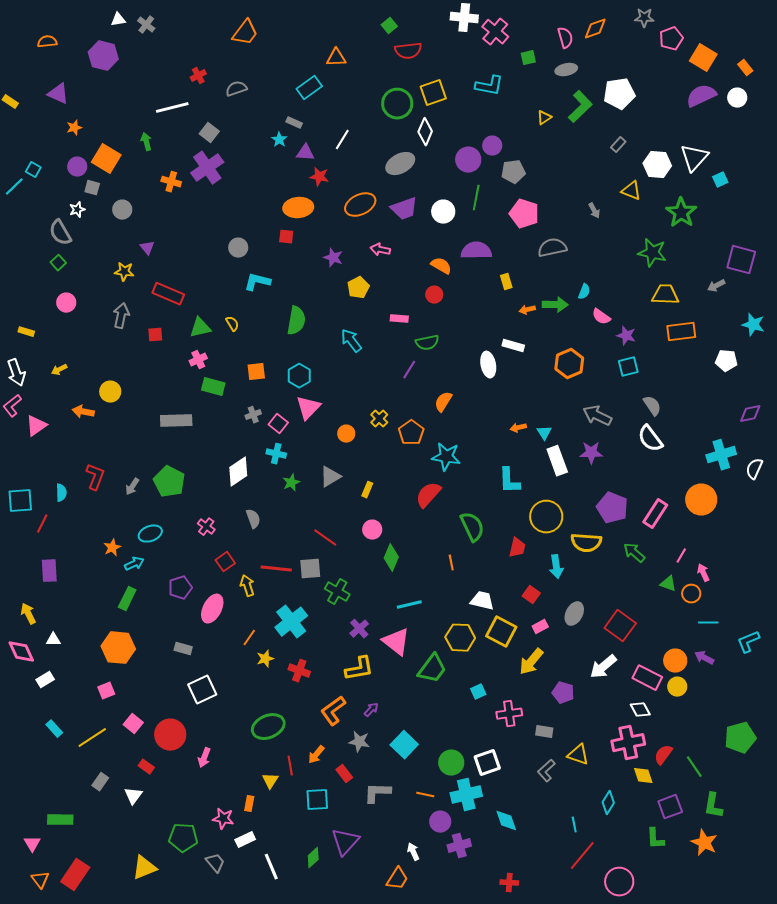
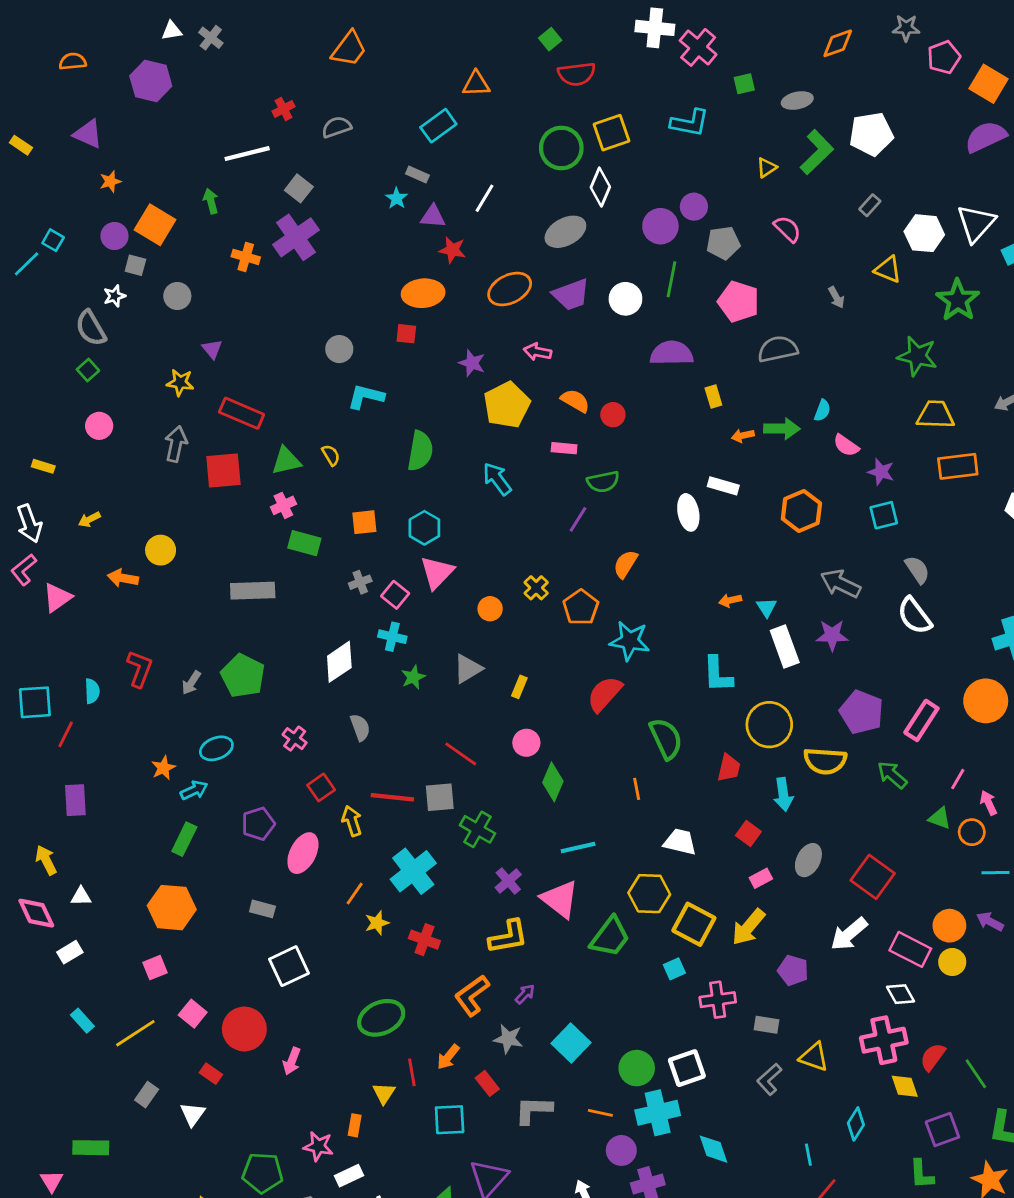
pink semicircle: (565, 38) -> (787, 229), moved, turned -30
orange semicircle: (441, 266) -> (575, 401), moved
yellow pentagon: (358, 288) -> (507, 405), size x1.5
red square: (155, 335) -> (223, 471), size x1.8
yellow square: (501, 632) -> (694, 924), moved

